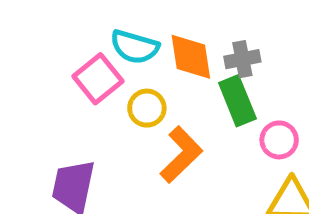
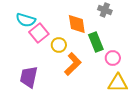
cyan semicircle: (135, 47) -> (26, 20), moved
gray cross: (242, 59) -> (105, 10), moved, turned 32

